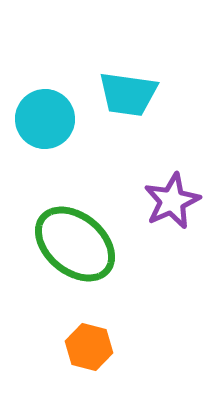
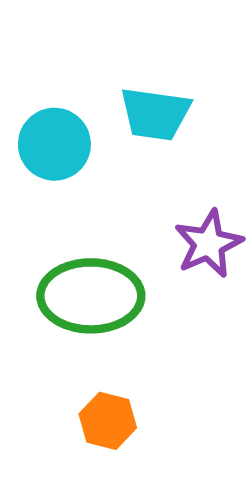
green ellipse: (75, 244) -> (91, 296), turned -40

